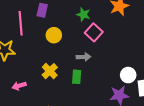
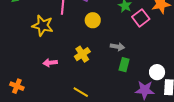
pink square: (94, 32) -> (141, 18), moved
green rectangle: (77, 77) -> (124, 65), moved

